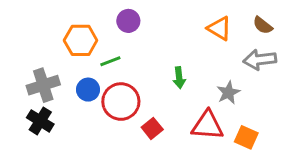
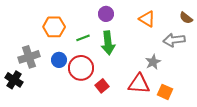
purple circle: (128, 21) -> (106, 14), moved
brown semicircle: (263, 25) -> (186, 18), moved
green line: (110, 61) -> (83, 38), moved
green arrow: (179, 78) -> (108, 43), moved, size x1.6
black cross: (40, 121) -> (14, 80), moved

